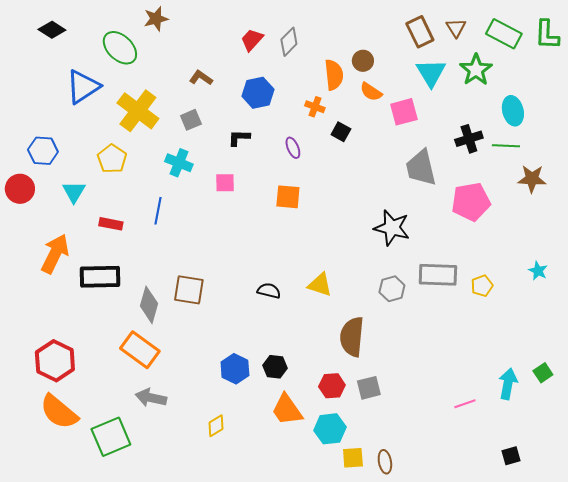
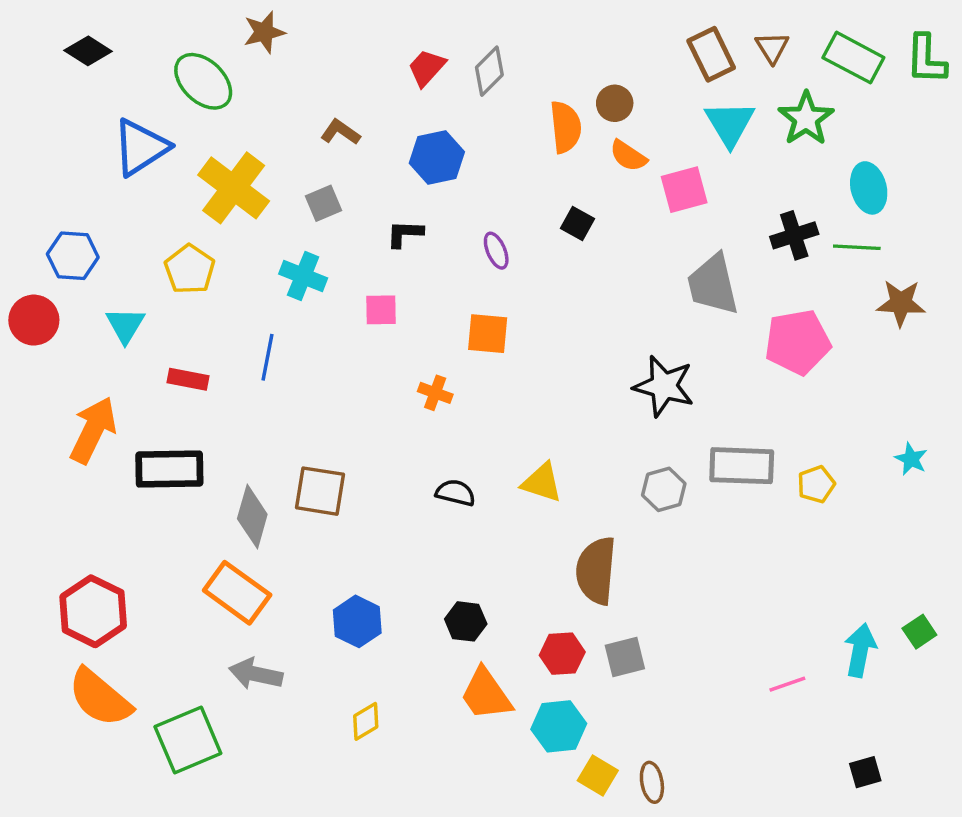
orange cross: (315, 107) -> (435, 393), moved
blue hexagon: (235, 369) -> (357, 621), moved
yellow square: (353, 458) -> (598, 776), turned 35

